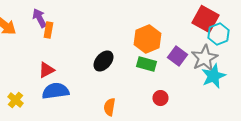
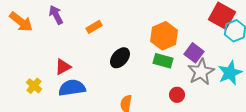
orange rectangle: (48, 30) -> (94, 27), moved, turned 49
gray star: (204, 58) -> (201, 72), moved
yellow cross: (15, 100) -> (34, 86), moved

